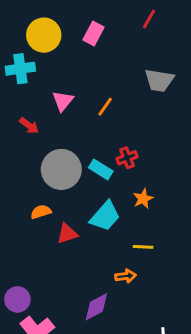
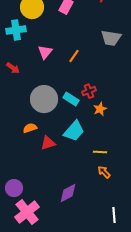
red arrow: (29, 126) -> (13, 68), moved
orange star: (143, 199) -> (100, 109), moved
orange arrow: (126, 276) -> (104, 172), moved, turned -128

